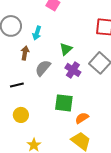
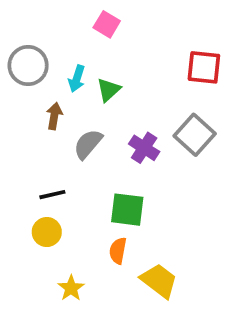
green triangle: (66, 49) -> (109, 90), moved
black line: (17, 85) -> (52, 195), moved
orange semicircle: (82, 118) -> (118, 251), moved, turned -48

